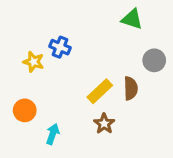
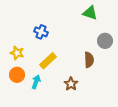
yellow star: (34, 62) -> (17, 53), moved
yellow rectangle: (100, 91) -> (48, 61), moved
cyan arrow: (53, 134) -> (36, 82), moved

